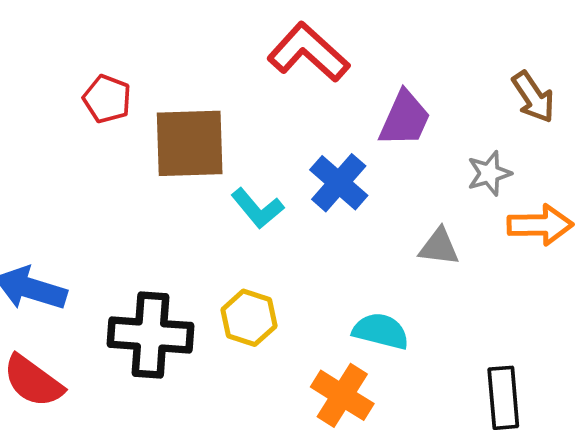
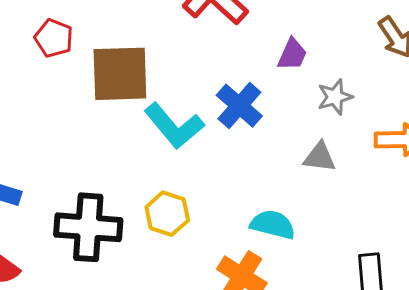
purple trapezoid: (405, 119) -> (292, 54), size x0.7
gray star: (489, 173) -> (335, 97), moved
cyan L-shape: (257, 208) -> (174, 126), size x1.4

